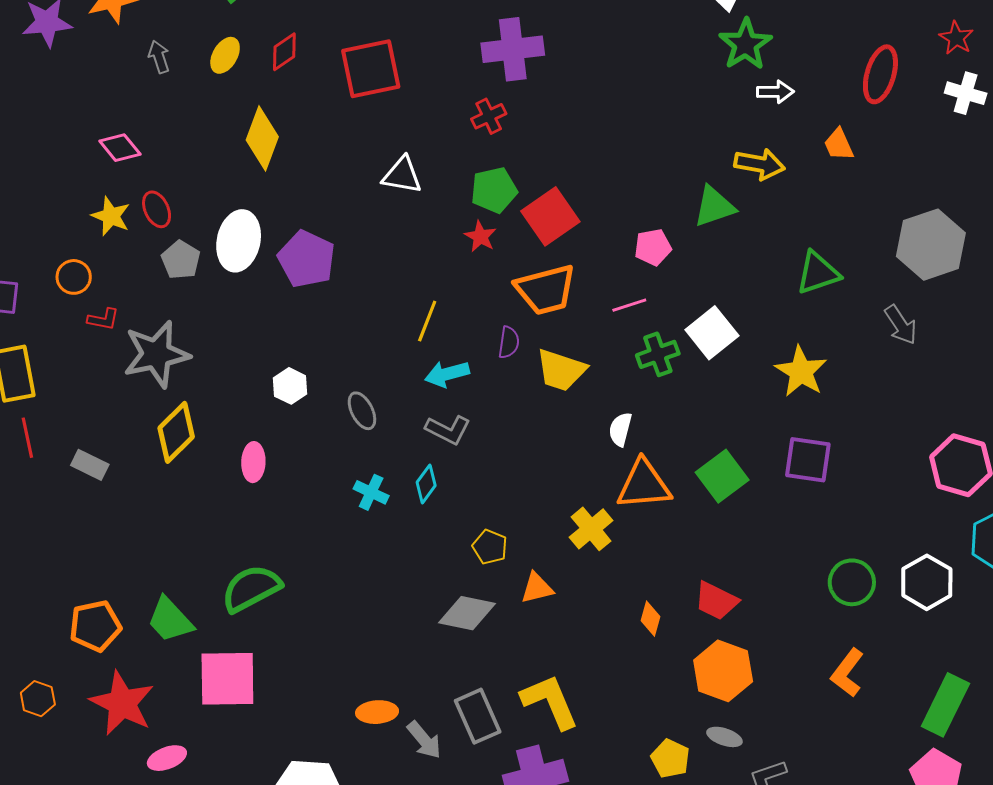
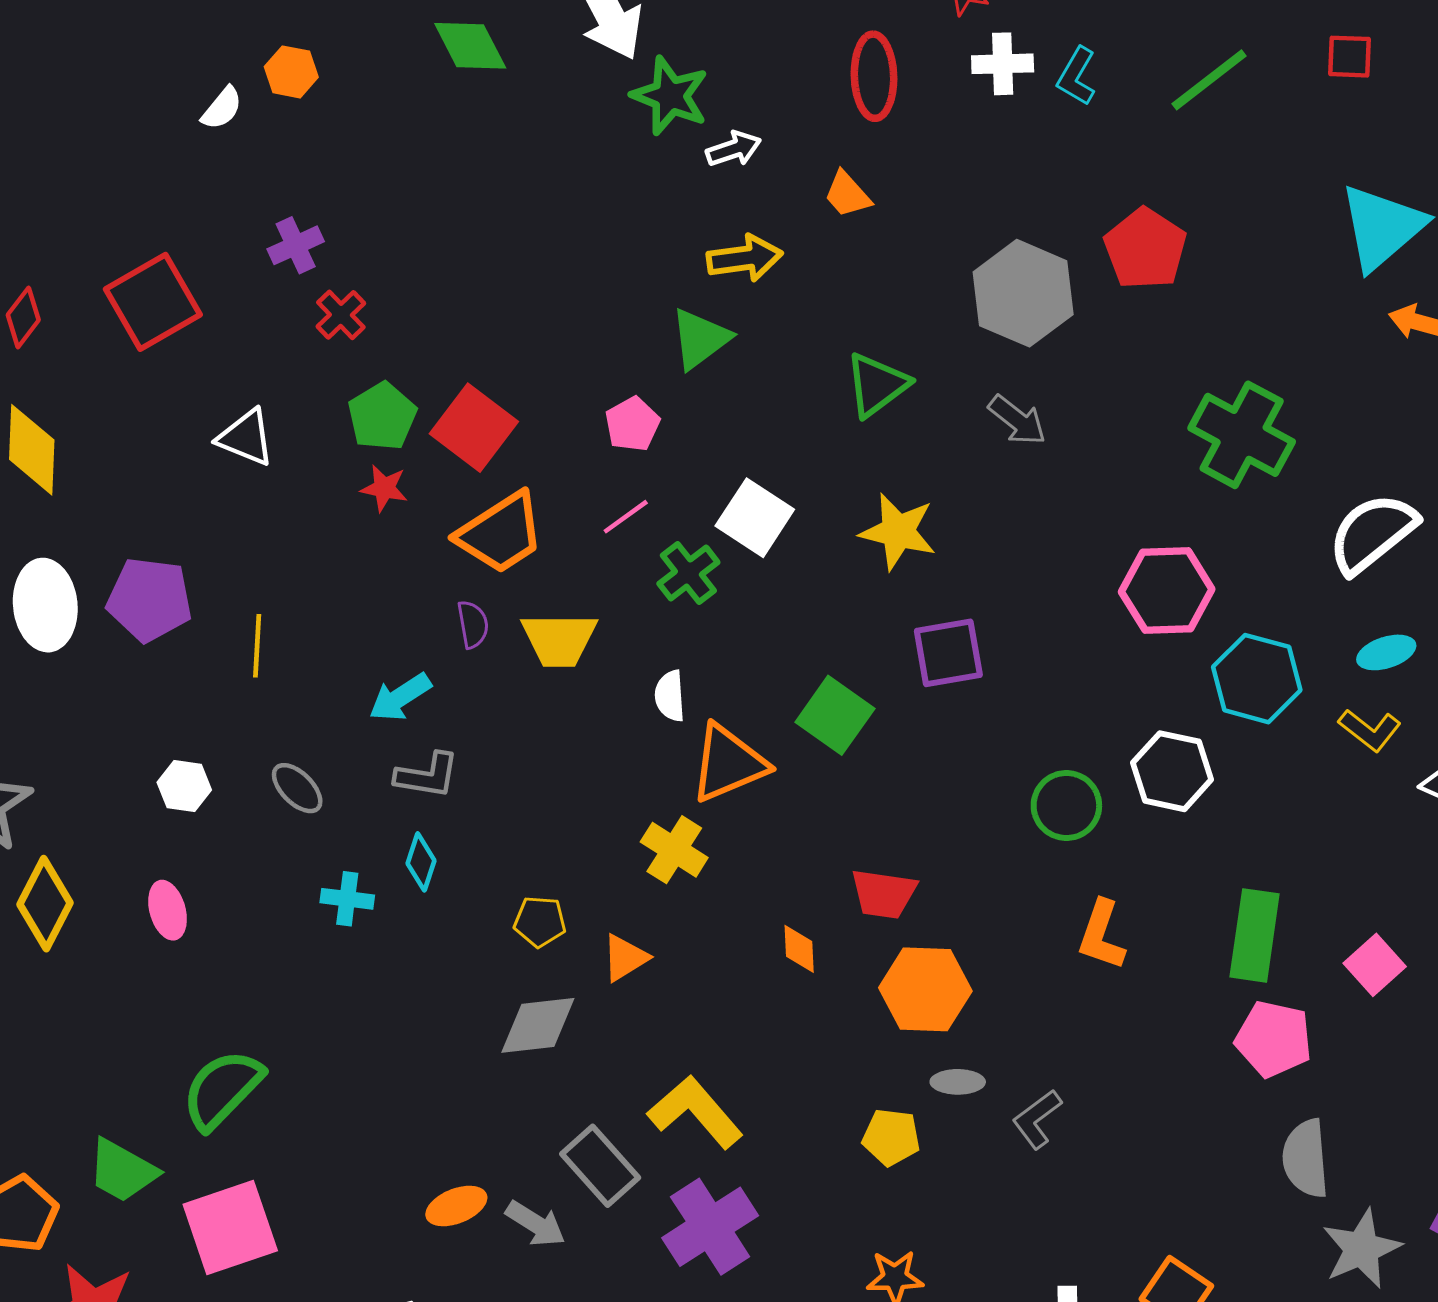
purple cross: (513, 49) -> (296, 245), moved, size x0.6
white triangle: (402, 175) -> (246, 437), turned 30
yellow line: (427, 321) -> (257, 646), moved

